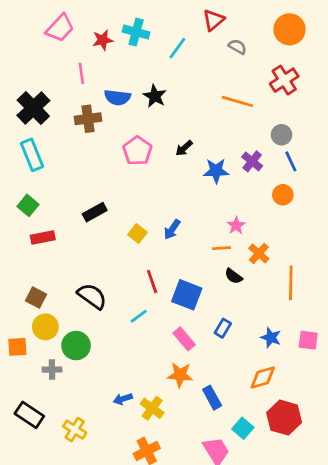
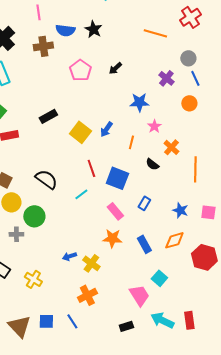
blue star: (216, 171) -> (139, 102), moved
yellow square: (137, 233) -> (80, 132), size x1.5
orange line: (221, 248) -> (131, 142), moved, turned -72
blue rectangle: (212, 398) -> (144, 244), moved
red hexagon: (284, 418) -> (204, 257), moved

